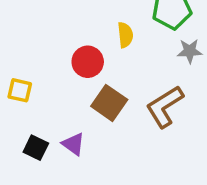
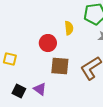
brown square: (109, 103) -> (60, 66), turned -30

